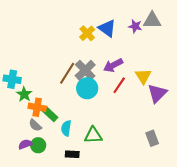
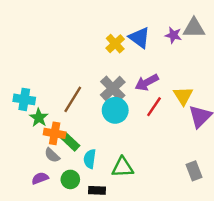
brown line: (67, 73) -> (73, 99), moved
green circle: (38, 145) -> (70, 179), moved

